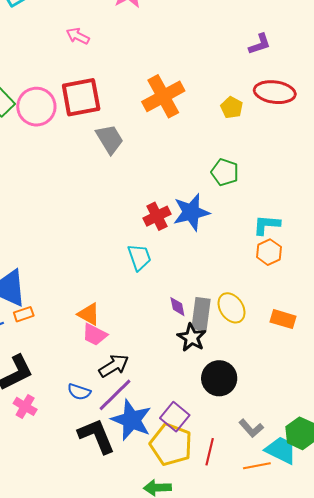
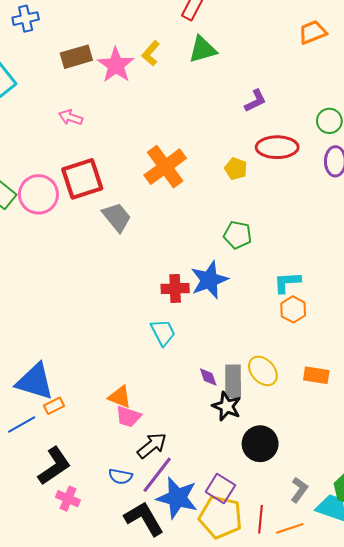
red cross: (157, 216) -> (175, 289), turned 32
gray L-shape: (251, 428) -> (299, 490), turned -95
orange line: (257, 466) -> (290, 528), moved

